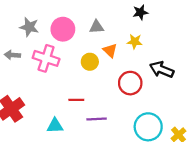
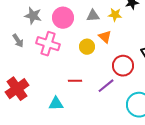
yellow star: (135, 42) -> (115, 15), moved
gray arrow: (12, 55) -> (18, 41), turned -128
purple line: (97, 119) -> (106, 86), moved, turned -36

